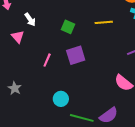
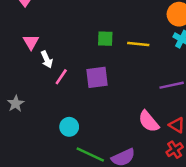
white arrow: (30, 19) -> (47, 59), moved
green square: (68, 27) -> (105, 39), moved, turned -32

